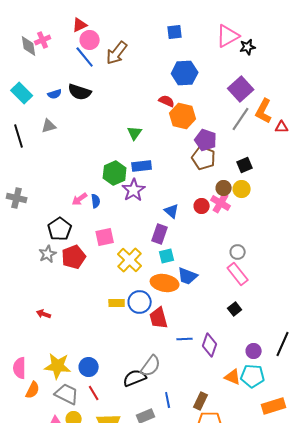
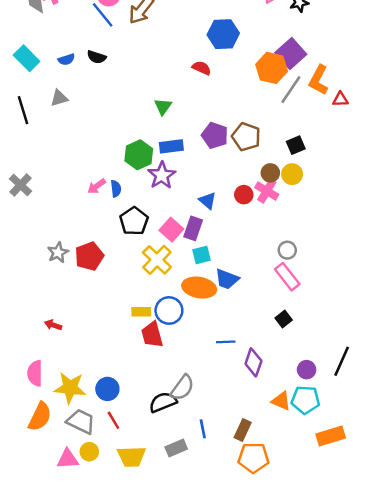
black semicircle: (80, 92) -> (97, 57), size x0.7
orange hexagon: (183, 116) -> (272, 68), moved
purple pentagon: (206, 140) -> (215, 135), moved
gray cross: (17, 198) -> (21, 185), turned 30
black pentagon: (60, 229) -> (134, 221), moved
pink square: (105, 237) -> (171, 230), moved, turned -36
red trapezoid: (159, 318) -> (152, 335), moved
blue line: (185, 339) -> (226, 342), moved
pink semicircle: (20, 368) -> (35, 373), moved
orange semicircle: (33, 390) -> (40, 417), size x1.4

